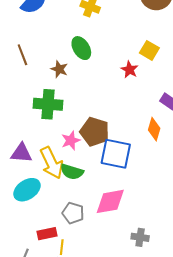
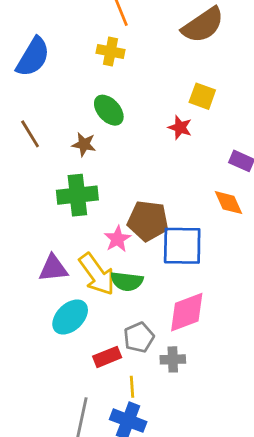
orange diamond: (154, 129) -> (228, 203), turned -30
gray pentagon: (73, 213) -> (139, 337), turned -30
red rectangle: (47, 234) -> (107, 357), moved
gray cross: (140, 237) -> (173, 359), moved

